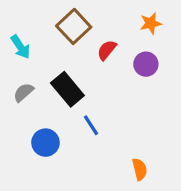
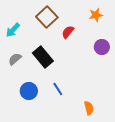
cyan arrow: (20, 47) -> (13, 30), turned 77
purple circle: (146, 64) -> (102, 47), moved
blue line: (91, 125) -> (58, 89), moved

